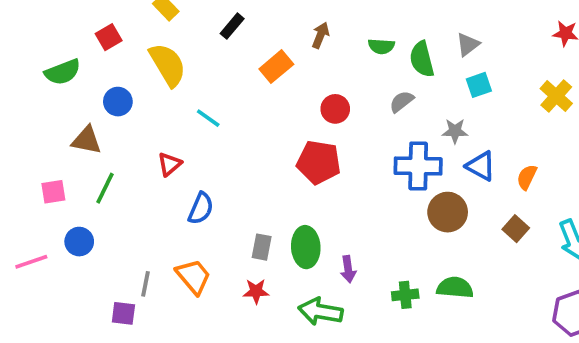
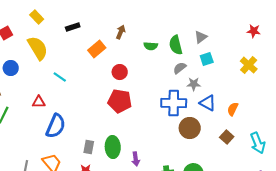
black rectangle: (232, 26) -> (73, 27), turned 32
green semicircle: (381, 46) -> (151, 46), moved
gray semicircle: (402, 102) -> (180, 68), moved
red circle: (335, 109) -> (120, 72), moved
red triangle: (169, 164) -> (39, 102), turned 40
blue semicircle: (201, 208) -> (56, 126), size x1.4

